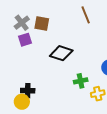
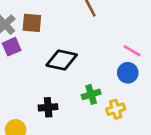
black cross: (28, 91) -> (48, 107), moved

